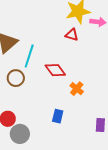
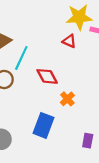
blue rectangle: (58, 116) -> (43, 125), size x1.6

